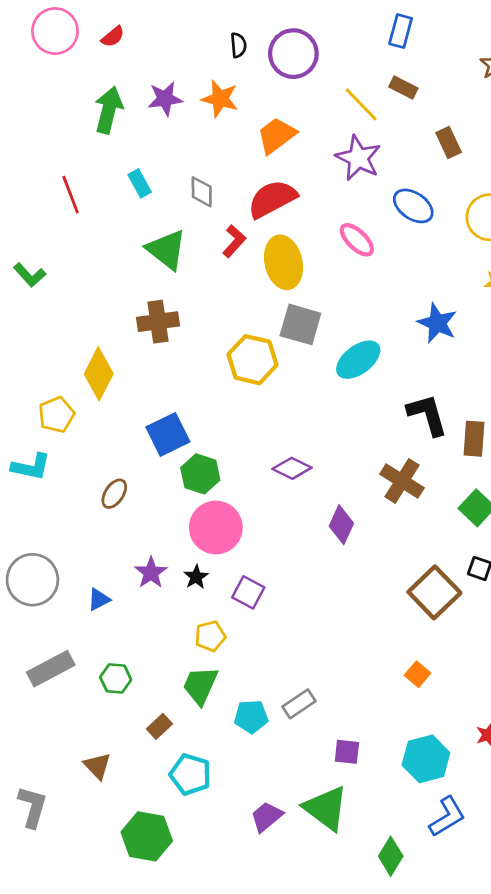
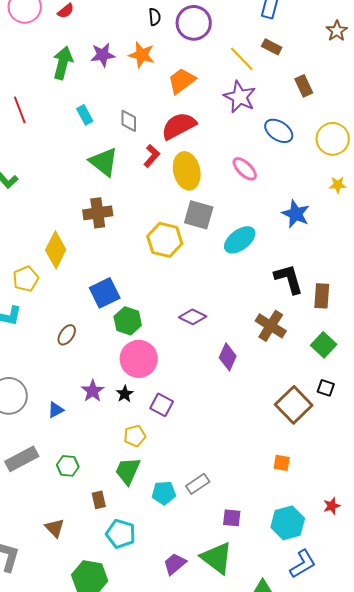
red line: (71, 195) -> (20, 110), moved
pink ellipse: (357, 240) -> (245, 169), moved
orange square: (418, 674) -> (282, 463), turned -30
brown rectangle: (159, 726) -> (99, 500), turned -60

